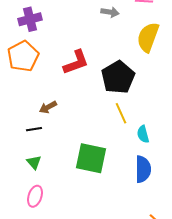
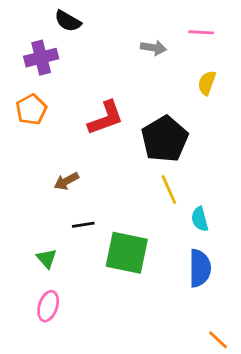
yellow semicircle: (148, 37) -> (207, 83), size x0.6
orange pentagon: (23, 56) -> (31, 110), size x0.7
black line: (34, 129) -> (83, 225), moved

